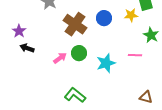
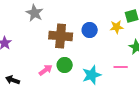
brown cross: (75, 24) -> (61, 36), turned -30
black arrow: (27, 48) -> (13, 80), moved

